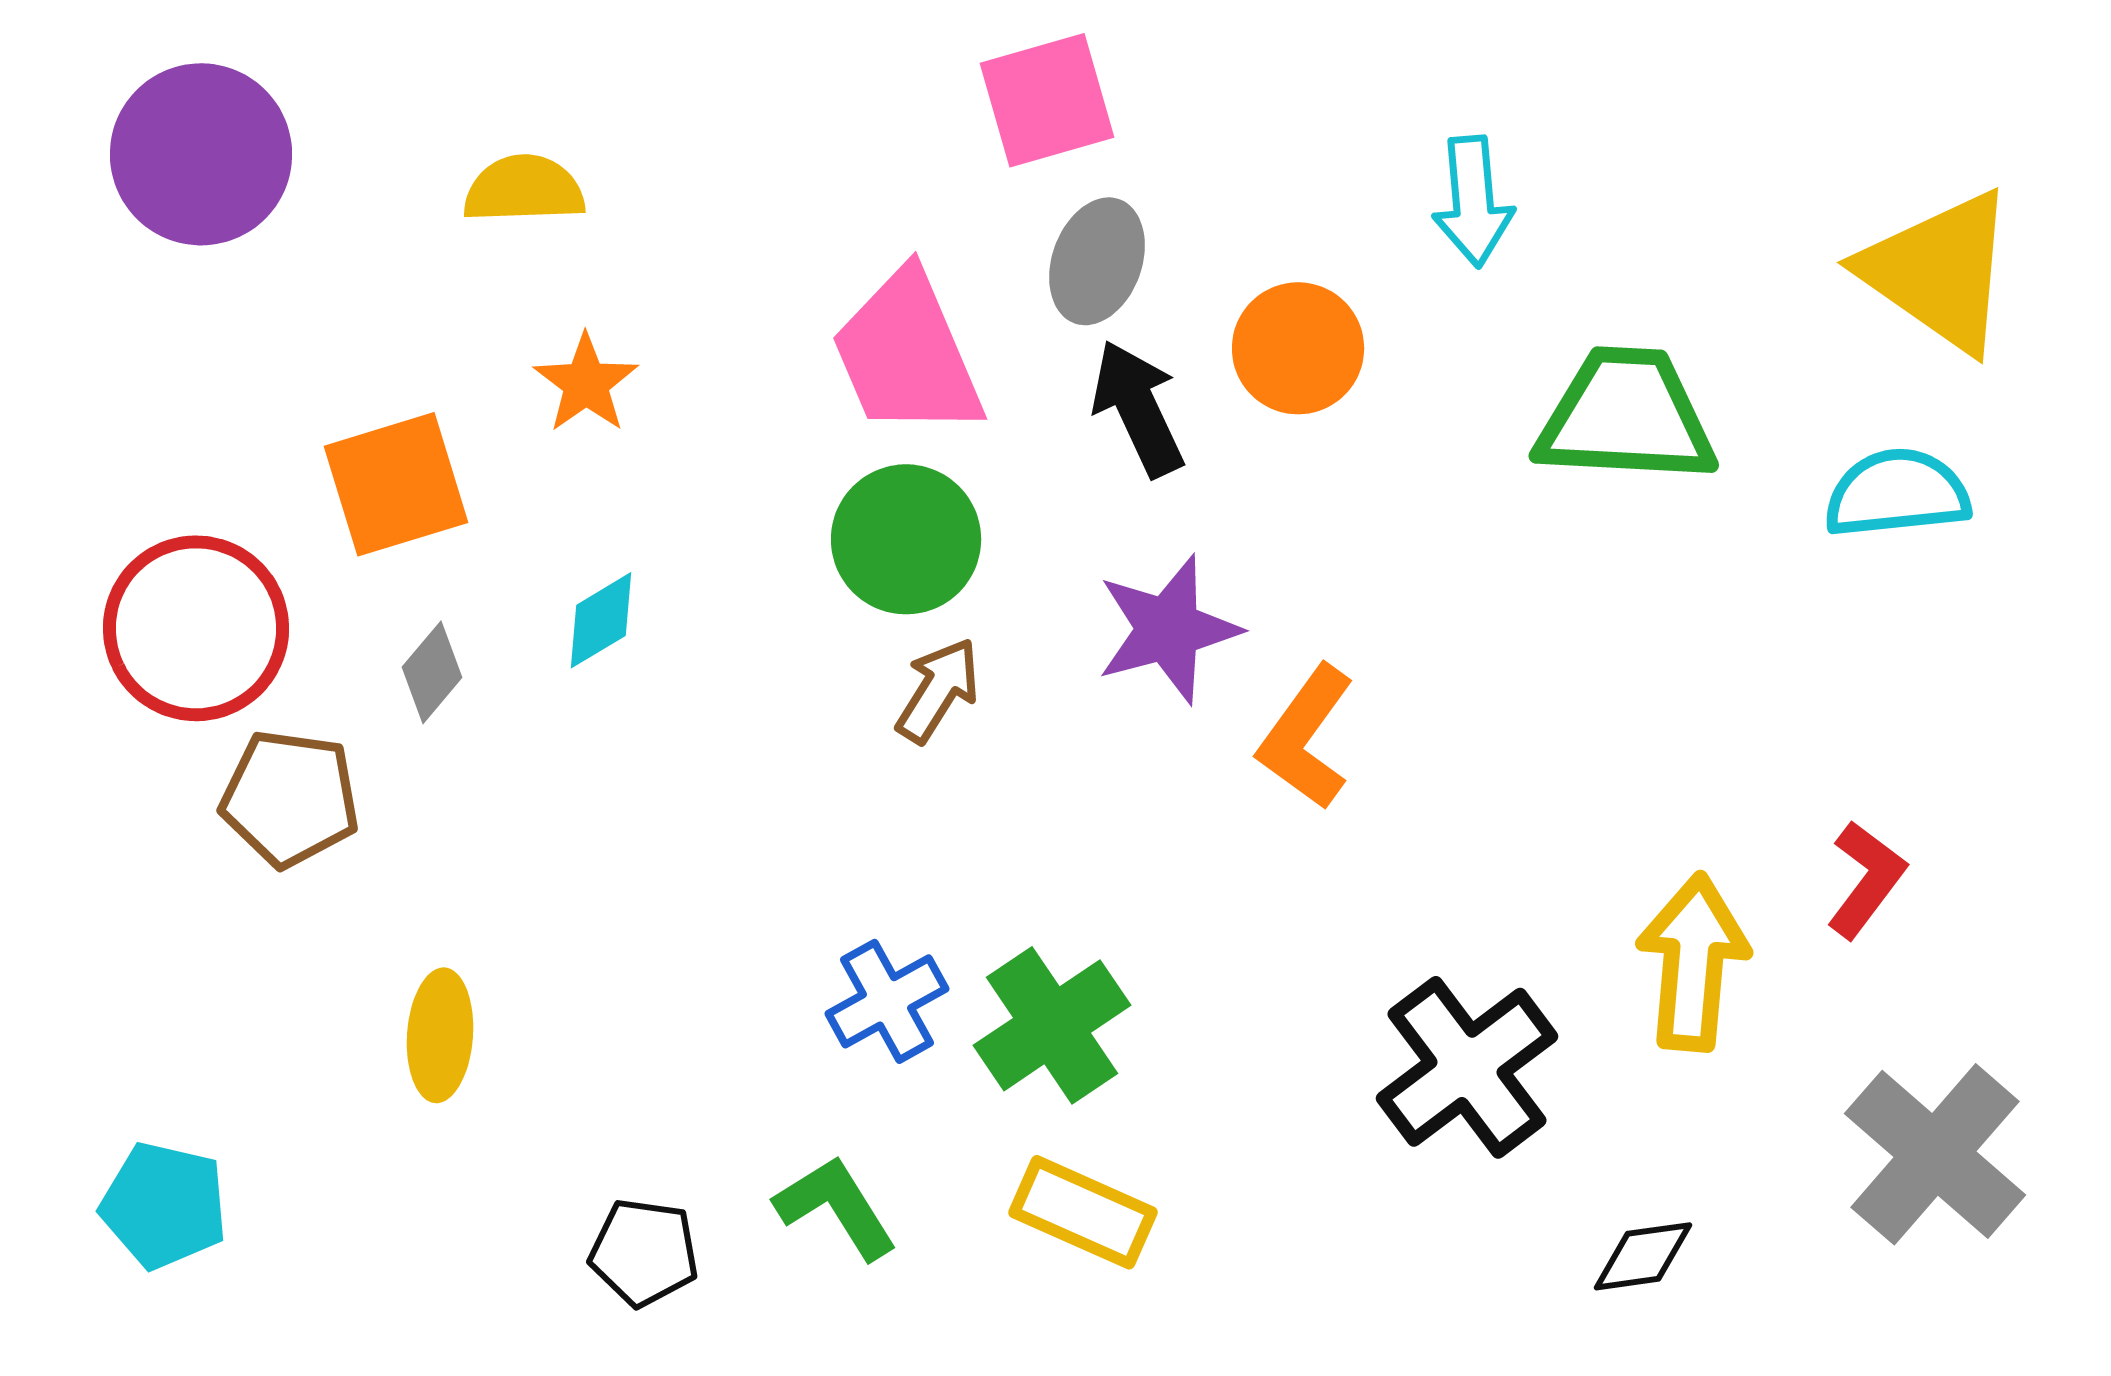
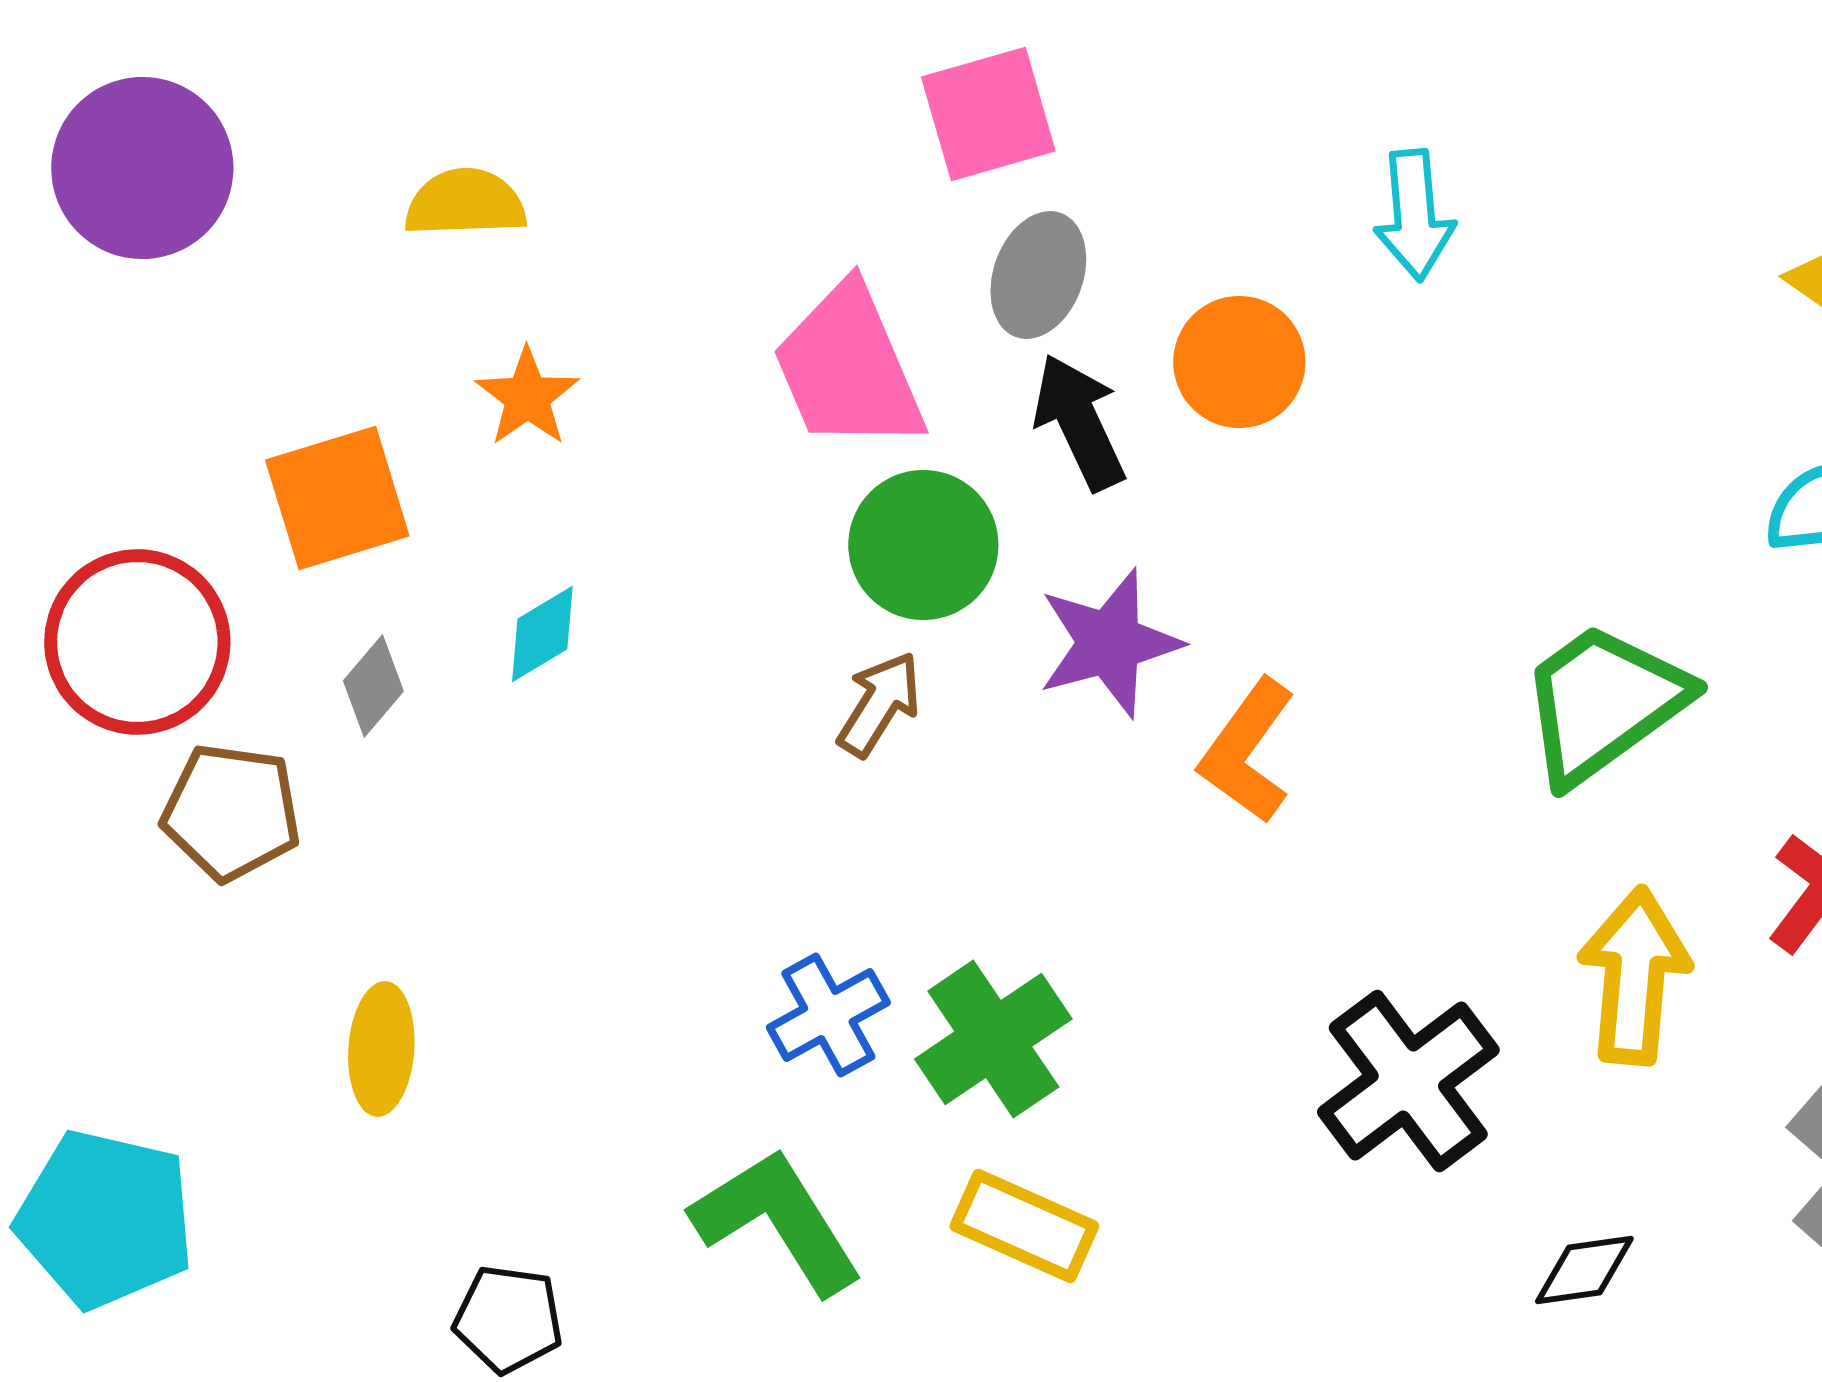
green trapezoid: (1626, 416) -> (1603, 703), moved, turned -39
green circle: (906, 539) -> (923, 545), moved
cyan pentagon: (164, 1205) -> (105, 1219), size x1.4
green L-shape: (836, 1207) -> (777, 1221), size x1.4
black pentagon: (644, 1252) -> (508, 1319), moved

